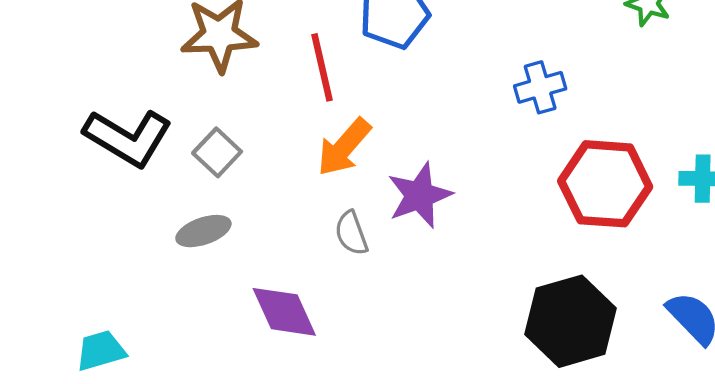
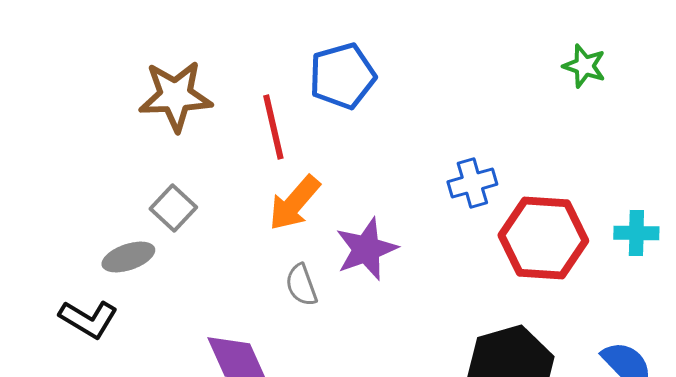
blue cross: (540, 87) -> (472, 183), moved
black L-shape: (128, 138) -> (88, 319), moved, size x0.7
gray ellipse: (203, 231) -> (128, 257), moved

